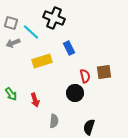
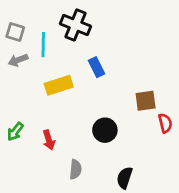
cyan line: (31, 32) -> (43, 45), turned 48
red semicircle: (85, 76) -> (165, 123), moved
green arrow: (11, 94) -> (15, 132), turned 72

